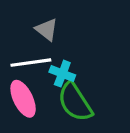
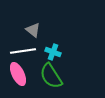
cyan cross: (62, 74) -> (53, 52), moved

